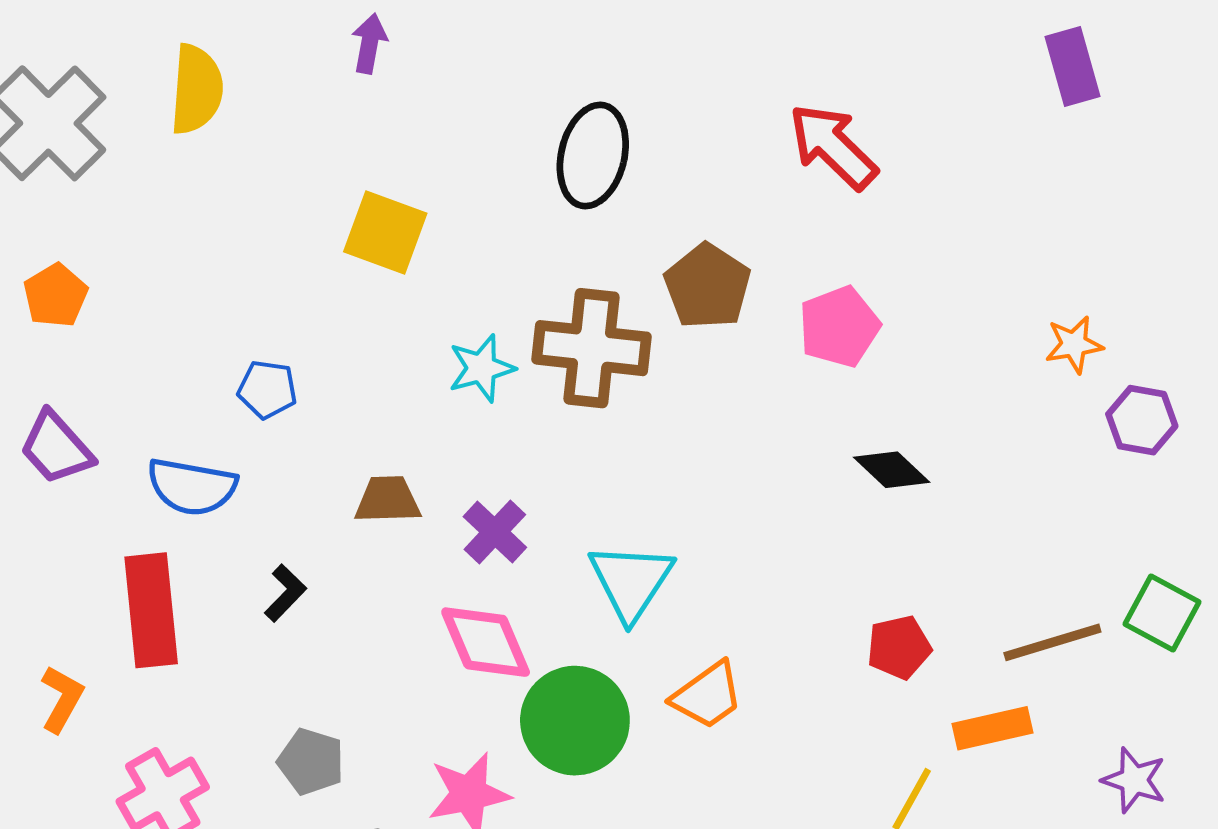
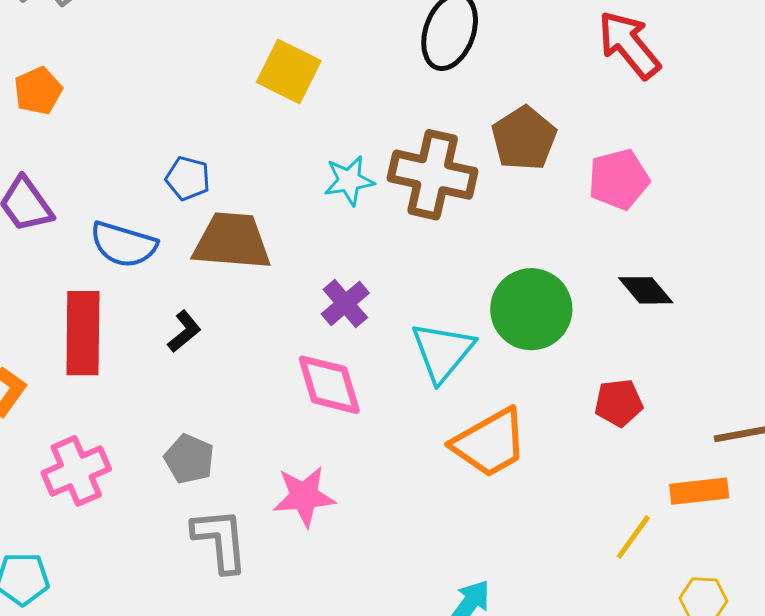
brown trapezoid: (388, 500) -> (232, 241), moved, size x1.6
red pentagon: (899, 647) -> (619, 403), moved
orange trapezoid: (707, 695) -> (490, 443), size x1.4
green circle: (575, 721) -> (531, 309), moved

